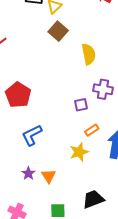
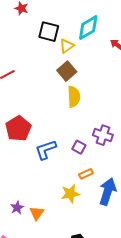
yellow semicircle: (89, 54) -> (74, 97), moved
purple square: (81, 105) -> (79, 147), turned 32
blue L-shape: (32, 135) -> (46, 150), moved

